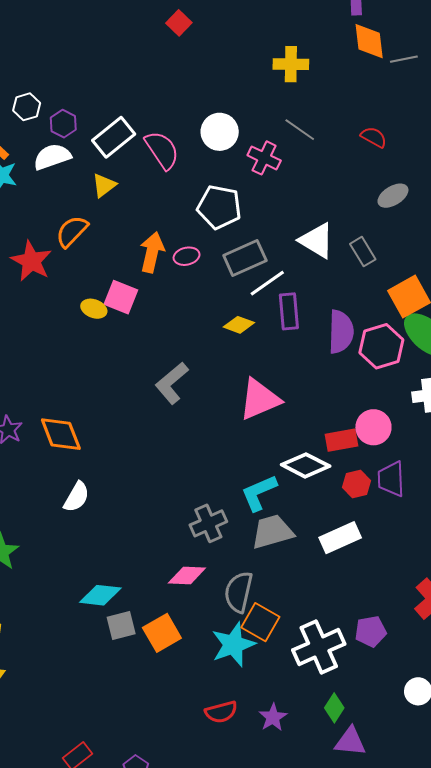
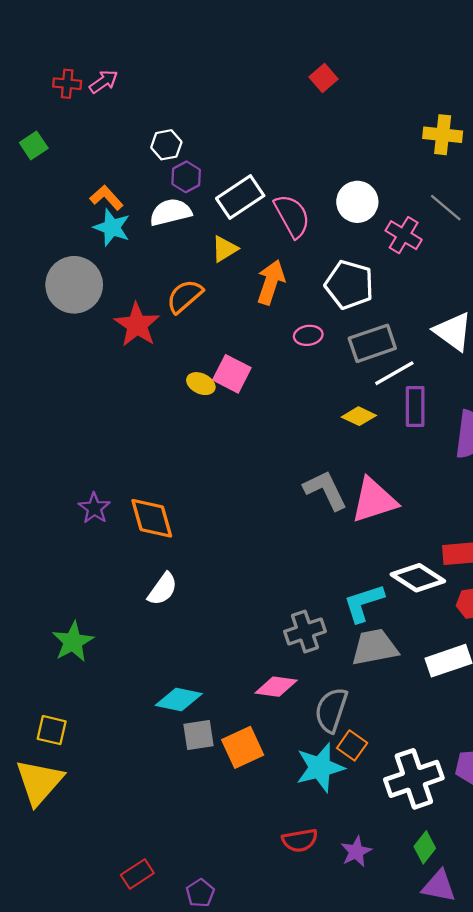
white hexagon: (27, 107) -> (166, 145), moved
orange arrow: (152, 252) -> (271, 282), moved
gray L-shape: (172, 383) -> (325, 490), moved, turned 99
orange square: (260, 622) -> (352, 745), size x0.7

